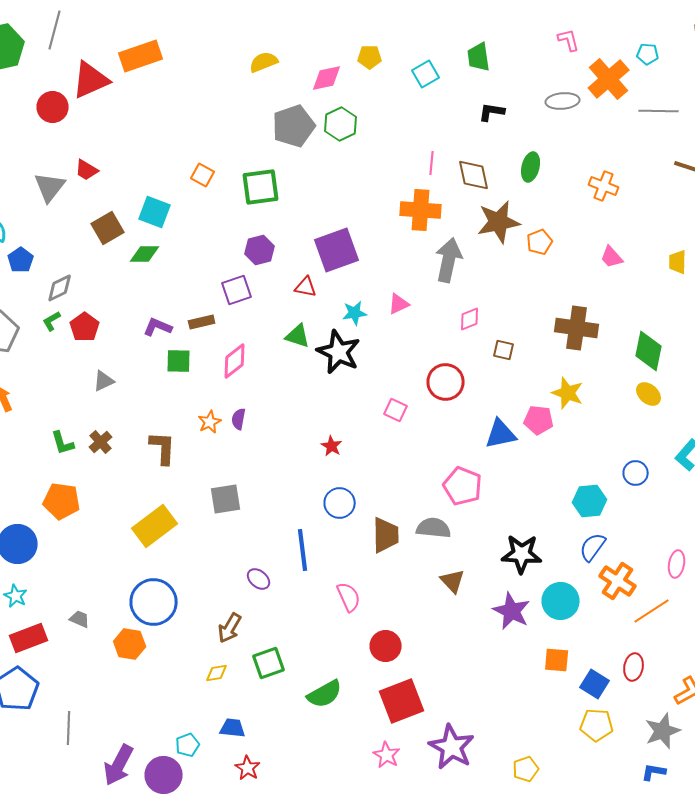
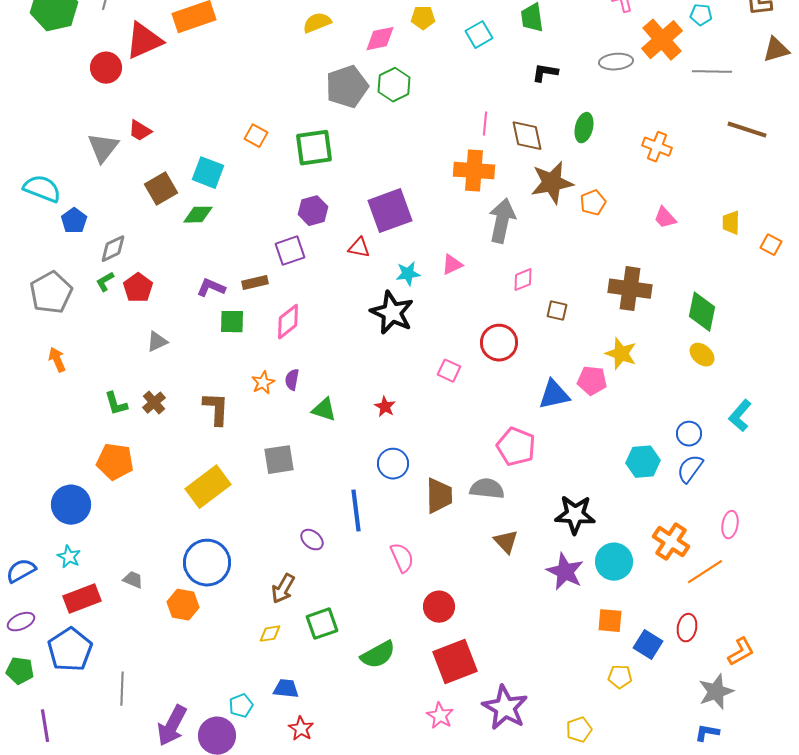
green triangle: (298, 336) -> (324, 410), moved
blue semicircle: (593, 547) -> (690, 469), moved
yellow pentagon: (597, 725) -> (620, 677), moved, size x0.7

